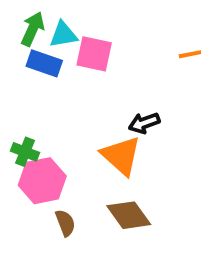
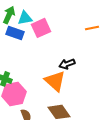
pink square: (94, 54) -> (41, 28), turned -36

